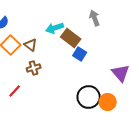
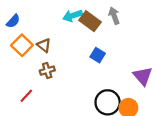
cyan arrow: (55, 28) -> (72, 16), moved
brown rectangle: (71, 38) -> (90, 21), moved

